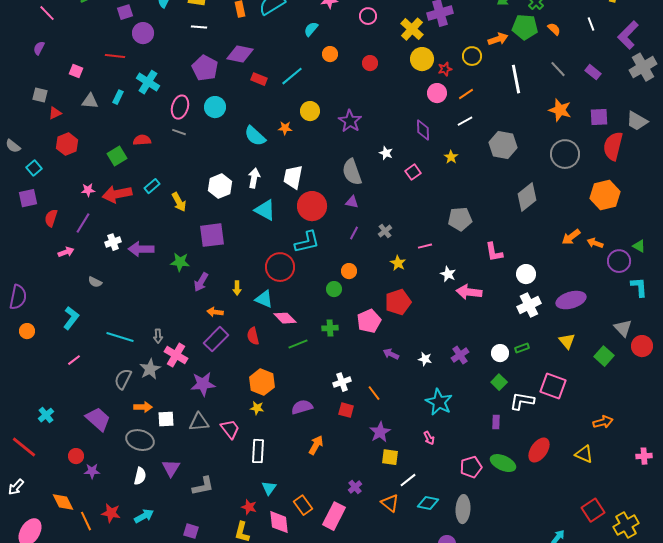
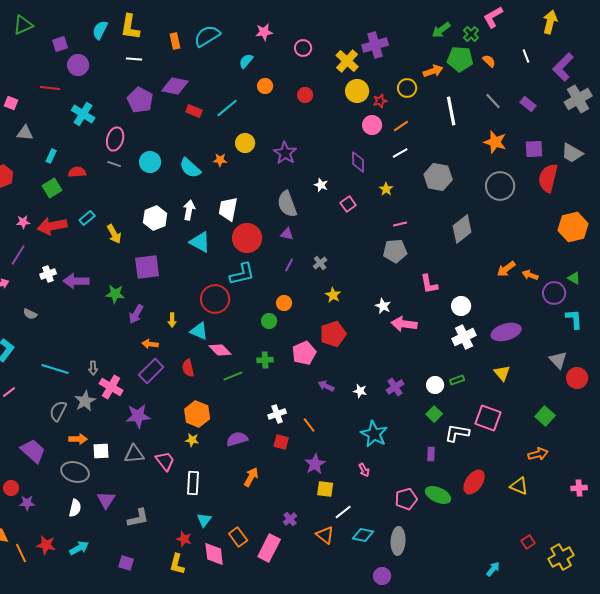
cyan rectangle: (118, 97) -> (51, 156), moved
cyan circle: (215, 107) -> (150, 162), moved
orange hexagon: (605, 195) -> (573, 227), moved
pink line: (425, 246) -> (400, 224), moved
green square: (604, 356) -> (545, 416), moved
red square: (593, 510) -> (528, 542), size x0.6

